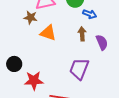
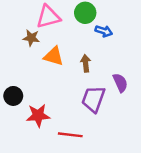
brown arrow: (82, 34) -> (86, 63), moved
purple semicircle: (102, 42) -> (120, 83), moved

